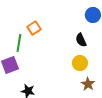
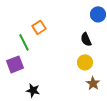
green line: (19, 43) -> (24, 42), turned -36

